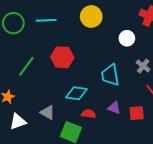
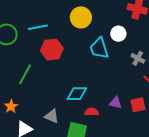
red hexagon: (62, 57) -> (52, 50), moved
cyan trapezoid: (110, 75) -> (99, 48), moved

